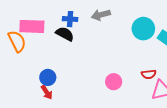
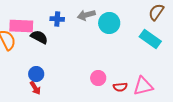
cyan circle: (143, 29) -> (109, 23), moved
black semicircle: (65, 34) -> (39, 37), moved
red semicircle: (149, 74) -> (120, 87), moved

